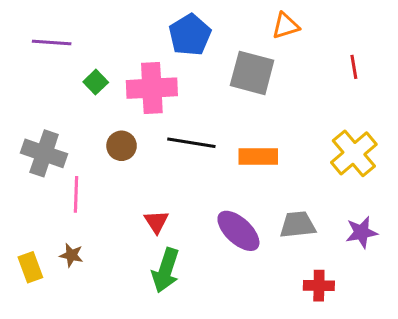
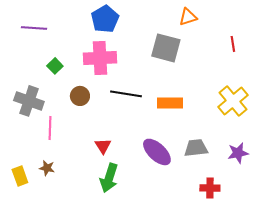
blue pentagon: (190, 35) -> (105, 19), moved
green square: (96, 82) -> (55, 66), moved

